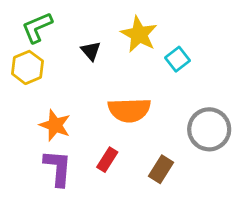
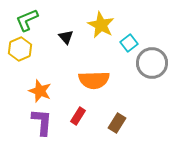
gray circle: (209, 129) -> (152, 63), moved

